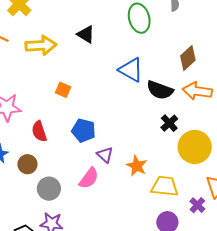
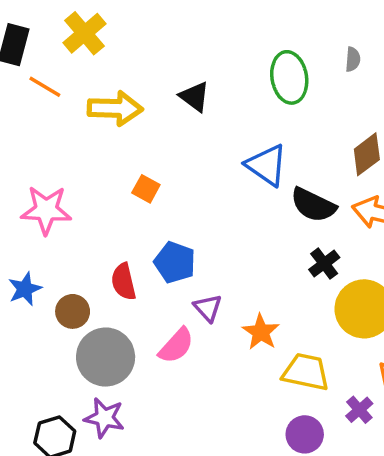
red semicircle: (39, 131) -> (123, 282), moved
gray circle: (49, 189) -> (106, 357), size x1.4

